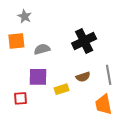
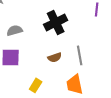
yellow rectangle: (62, 89) -> (36, 85), moved, turned -40

